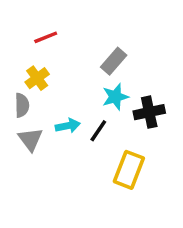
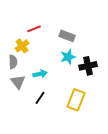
red line: (46, 37) -> (34, 29), moved
gray rectangle: (114, 61) -> (67, 36), turned 70
black line: (98, 131) -> (40, 98), moved

